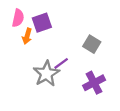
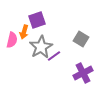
pink semicircle: (18, 18) -> (12, 40), moved
gray star: (46, 74) -> (41, 47), moved

